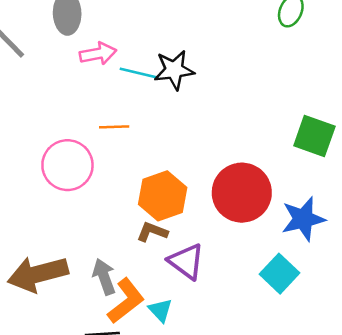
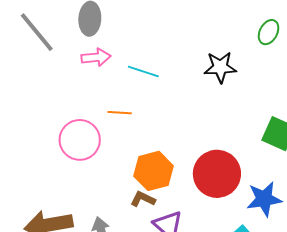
pink arrow: (98, 54) -> (96, 57), moved
black star: (174, 70) -> (220, 67), moved

